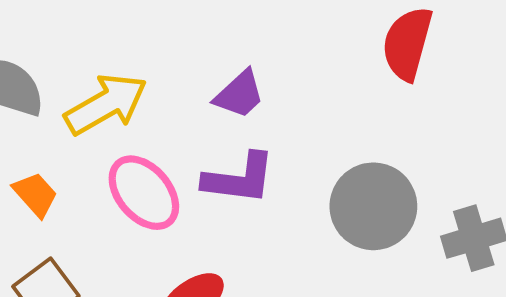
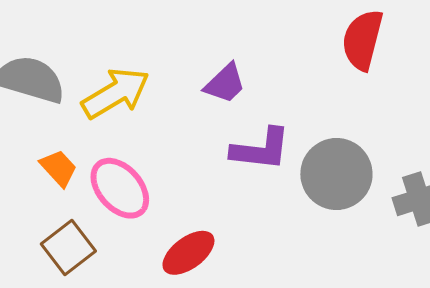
purple L-shape: (239, 179) -> (261, 149), moved
pink ellipse: (144, 193) -> (120, 188), moved

